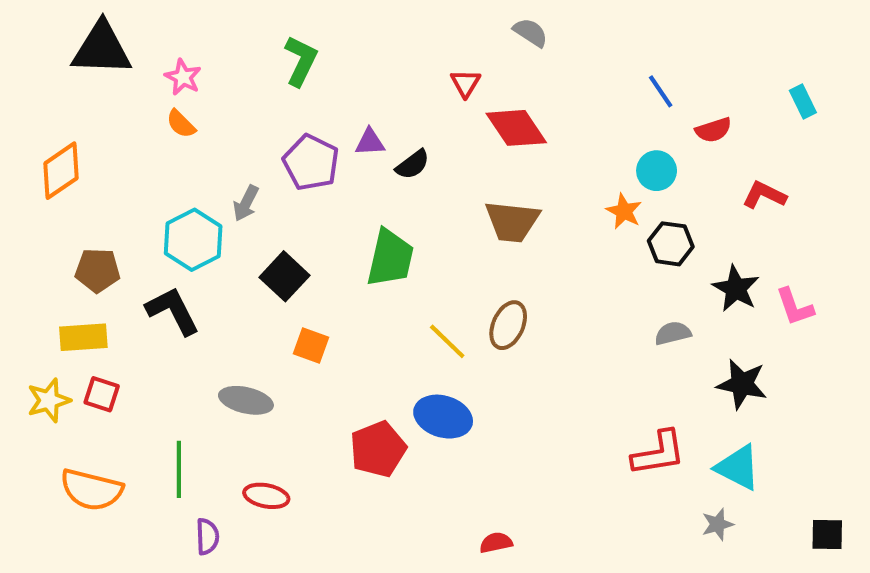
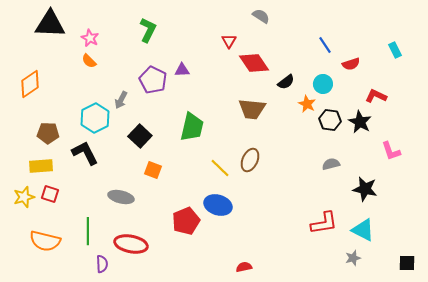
black semicircle: (413, 165) -> (286, 82), moved
black star: (736, 289) -> (360, 122), moved
red ellipse: (266, 496) -> (131, 244), size x1.5

